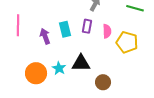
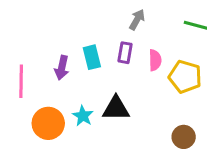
pink line: (18, 25) -> (21, 81), moved
purple arrow: (45, 36) -> (62, 68), turned -147
brown circle: (103, 82) -> (184, 137), moved

